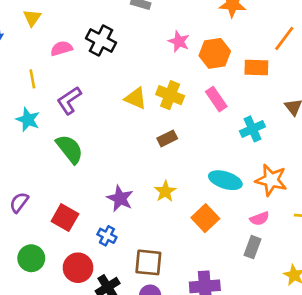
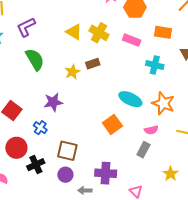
orange rectangle: (256, 67) -> (163, 32), moved
pink rectangle: (216, 99) -> (132, 40), turned -42
cyan cross: (252, 129) -> (155, 65), turned 30
green semicircle: (70, 149) -> (35, 59), moved
yellow star: (165, 191) -> (72, 72), moved
purple star: (120, 198) -> (53, 102), turned 30

